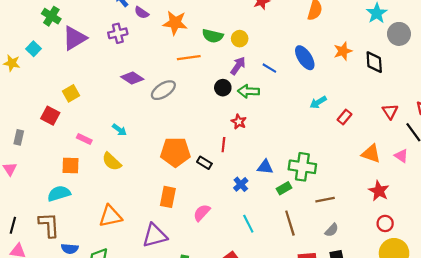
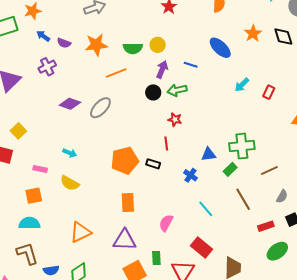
cyan semicircle: (59, 193) -> (29, 223), turned 30
pink semicircle: (202, 213) -> (166, 223), moved
purple triangle: (155, 236) -> (124, 240), turned 30

